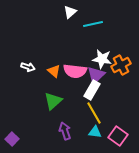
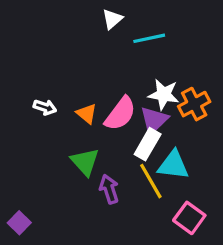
pink semicircle: (75, 71) -> (120, 114), turned -60
green triangle: (53, 101) -> (85, 162), turned -30
purple arrow: (65, 131) -> (109, 189), moved
cyan triangle: (95, 132) -> (173, 165), moved, size x1.5

